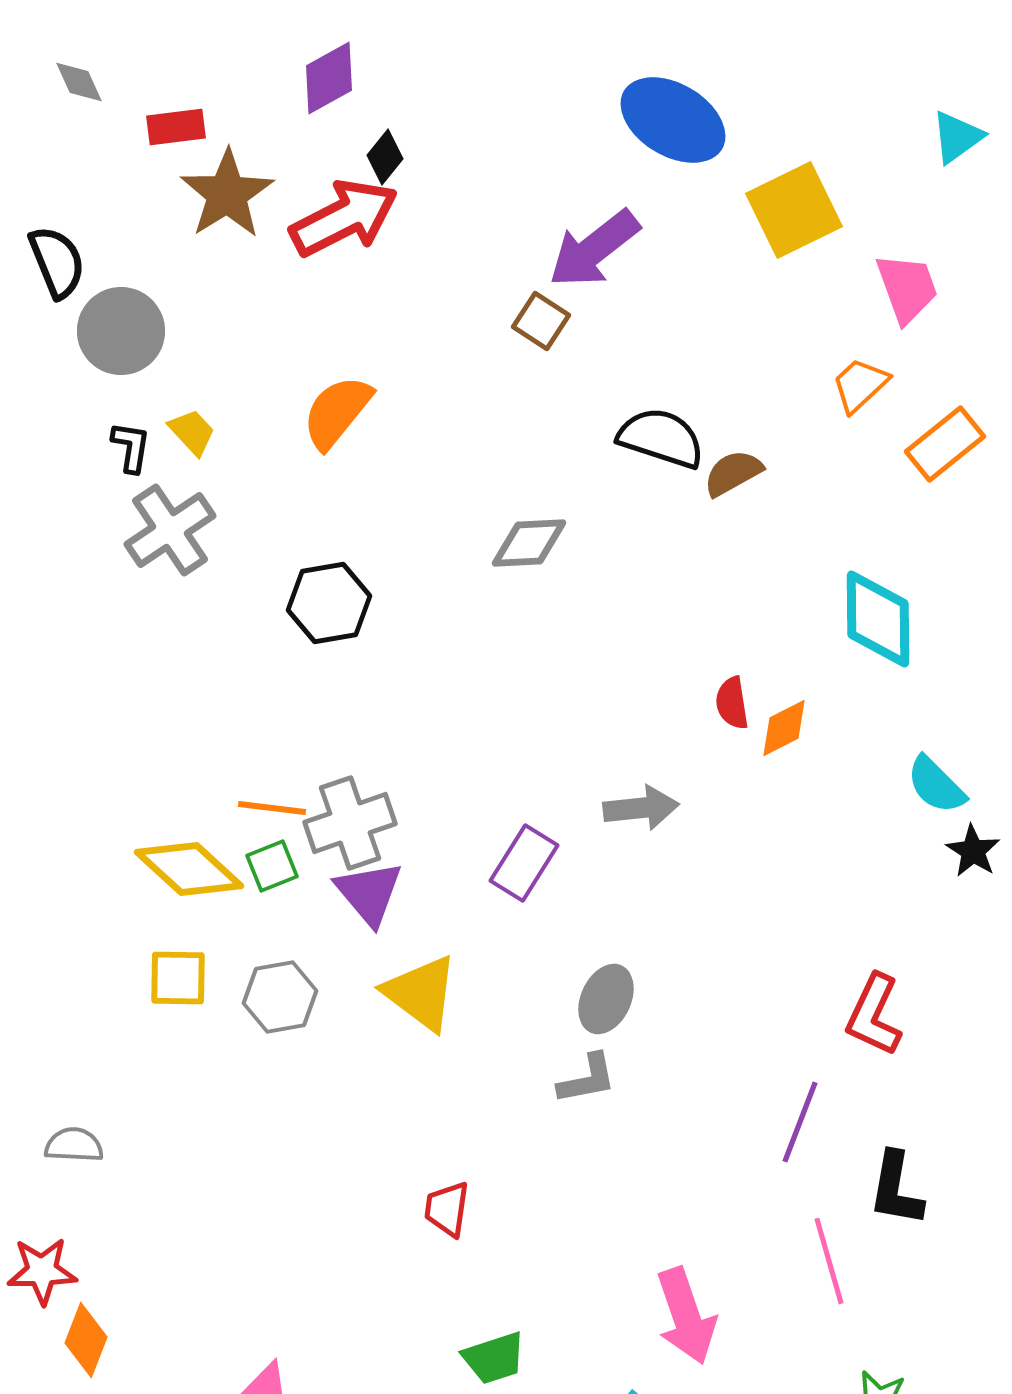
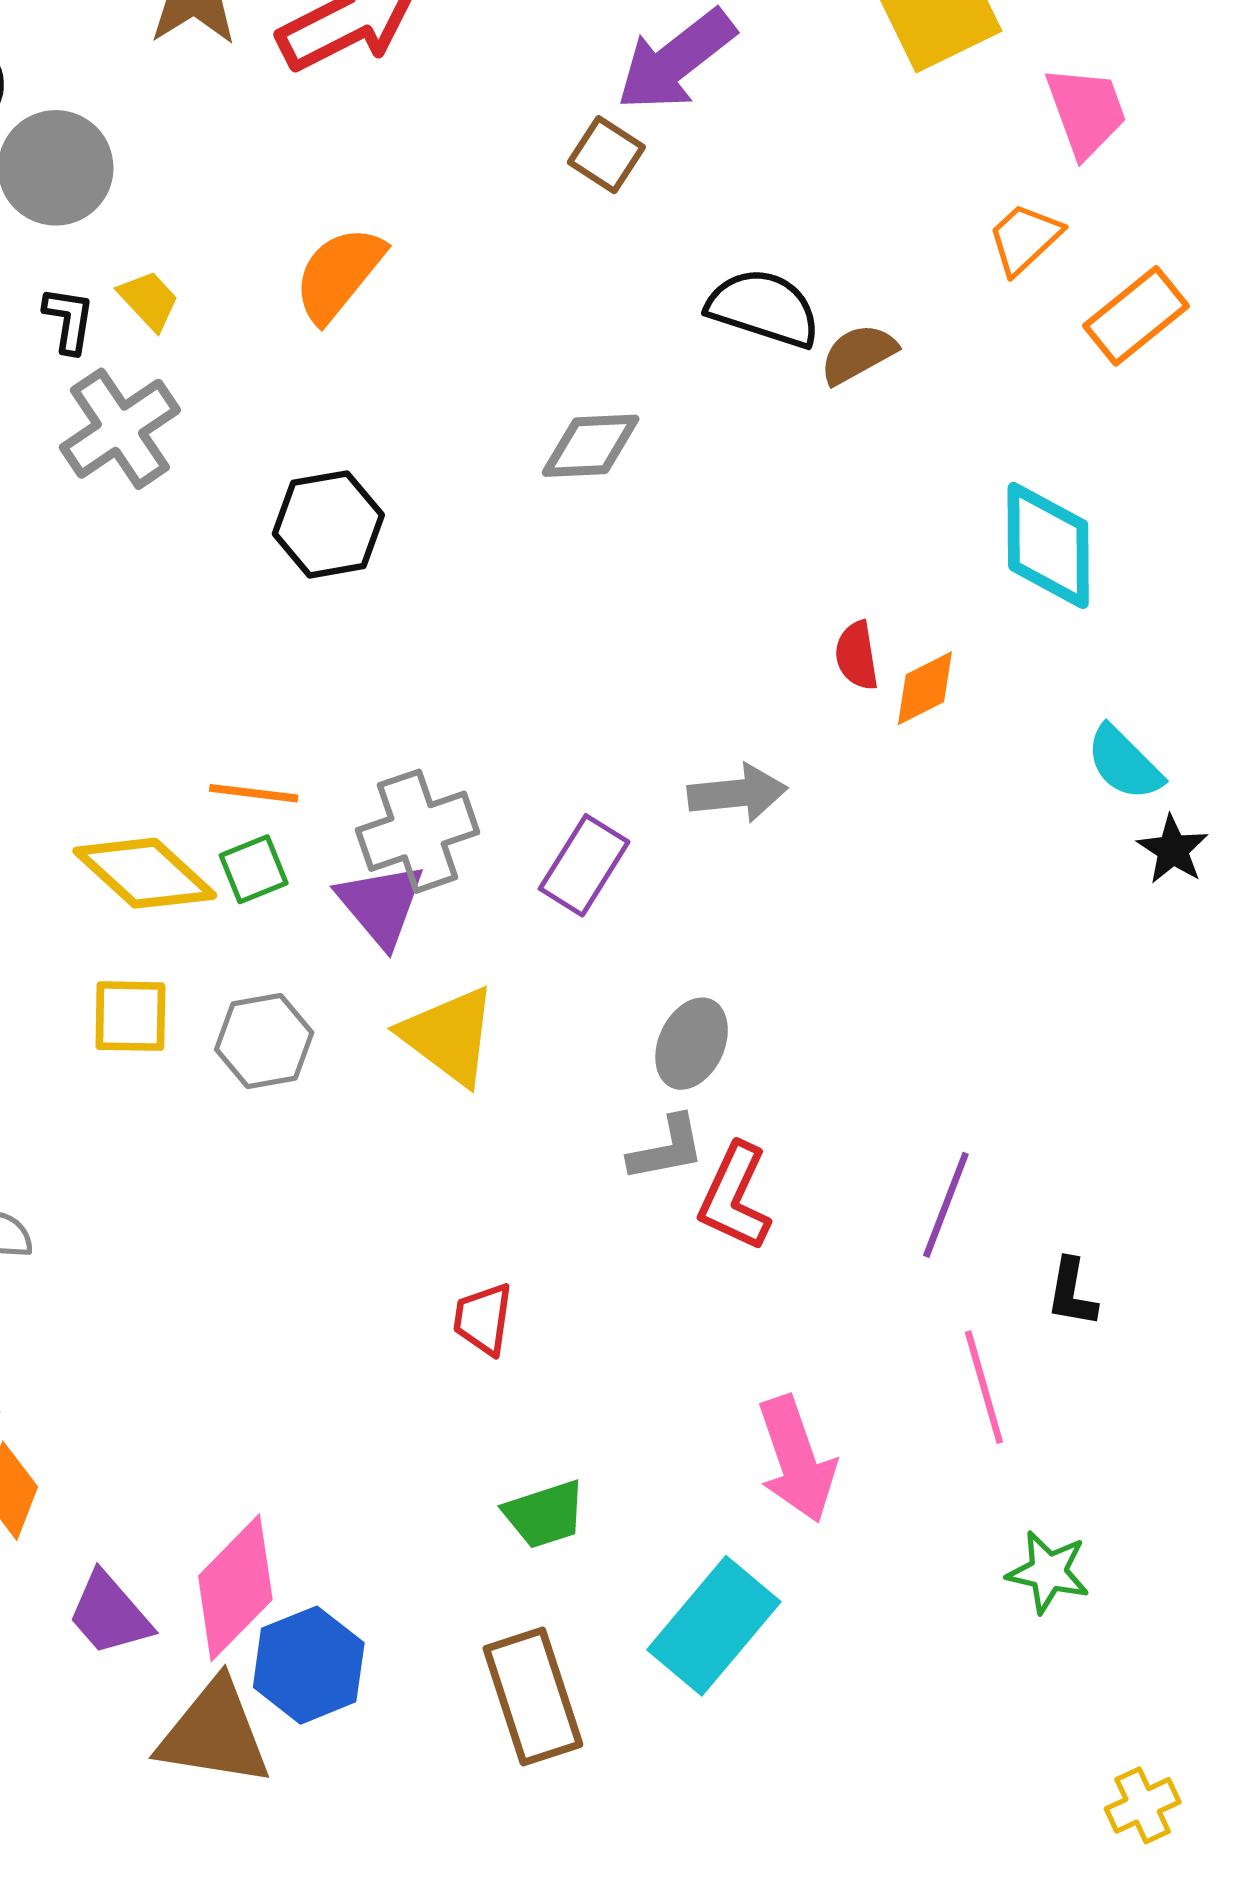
gray cross: (350, 823) -> (418, 831), moved
red L-shape: (874, 1015) -> (735, 1197), moved
black L-shape: (896, 1189) -> (1072, 1293), size x0.7

